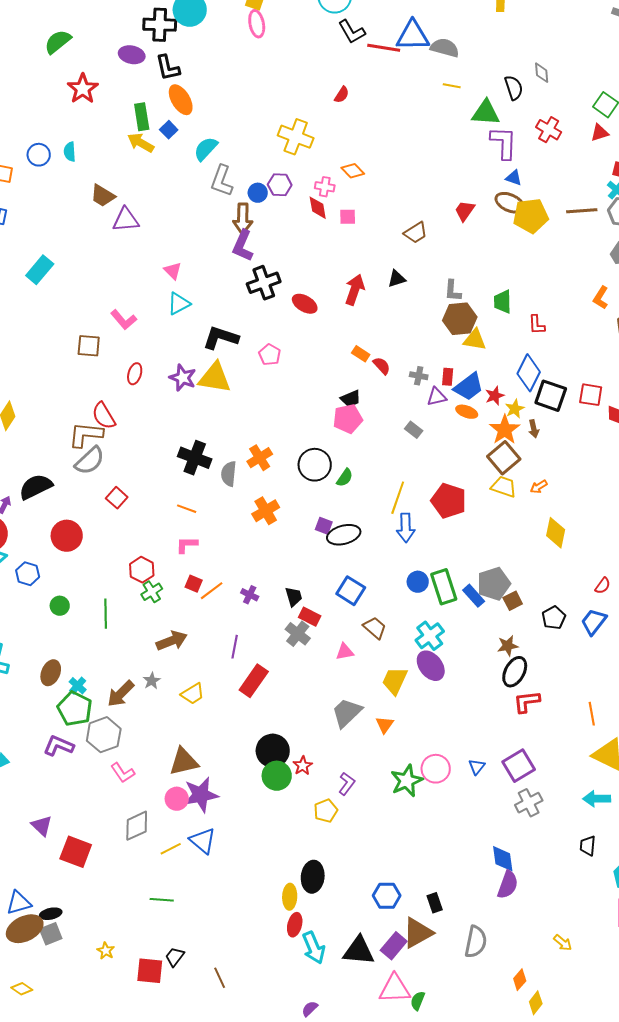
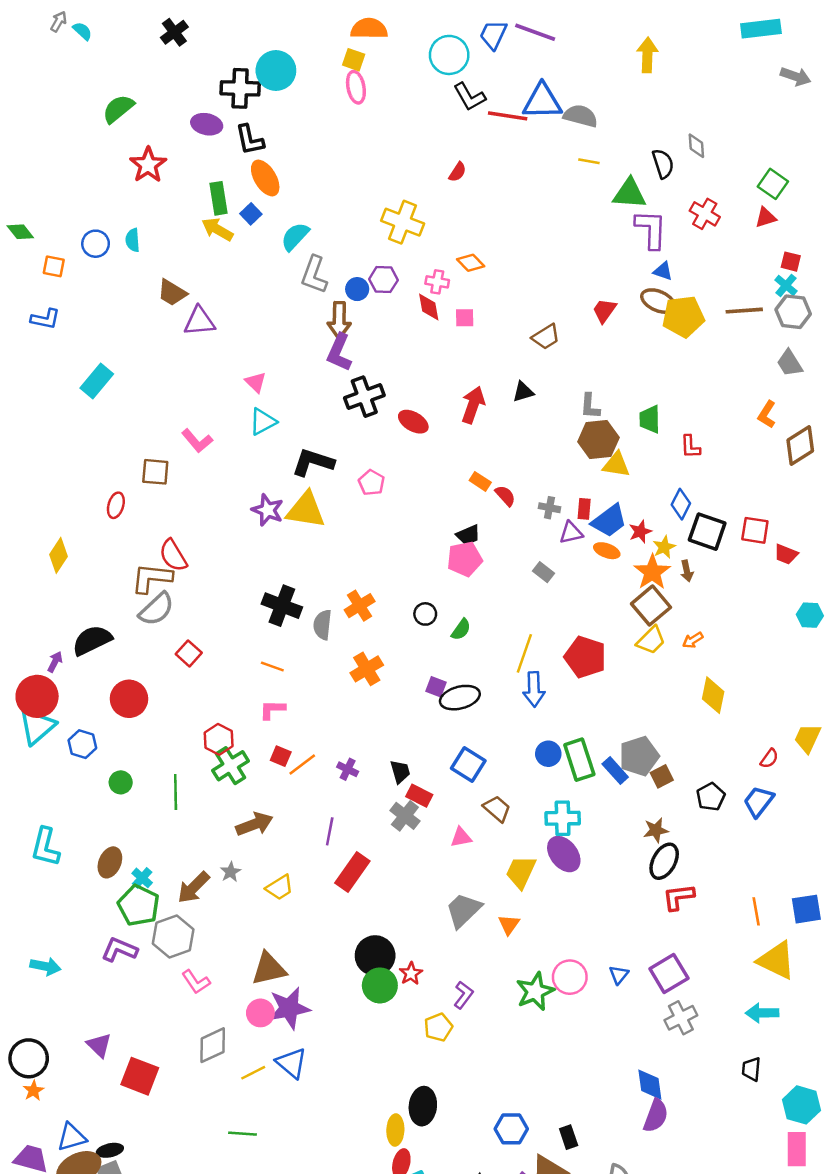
blue diamond: (529, 373) -> (681, 504), size x0.7
red ellipse: (135, 374) -> (116, 505), moved
black circle: (315, 465) -> (425, 614), size x0.6
yellow trapezoid: (504, 487) -> (651, 640), turned 116
green cross: (152, 592) -> (231, 766), size x1.4
cyan cross: (430, 636) -> (563, 818), turned 36

